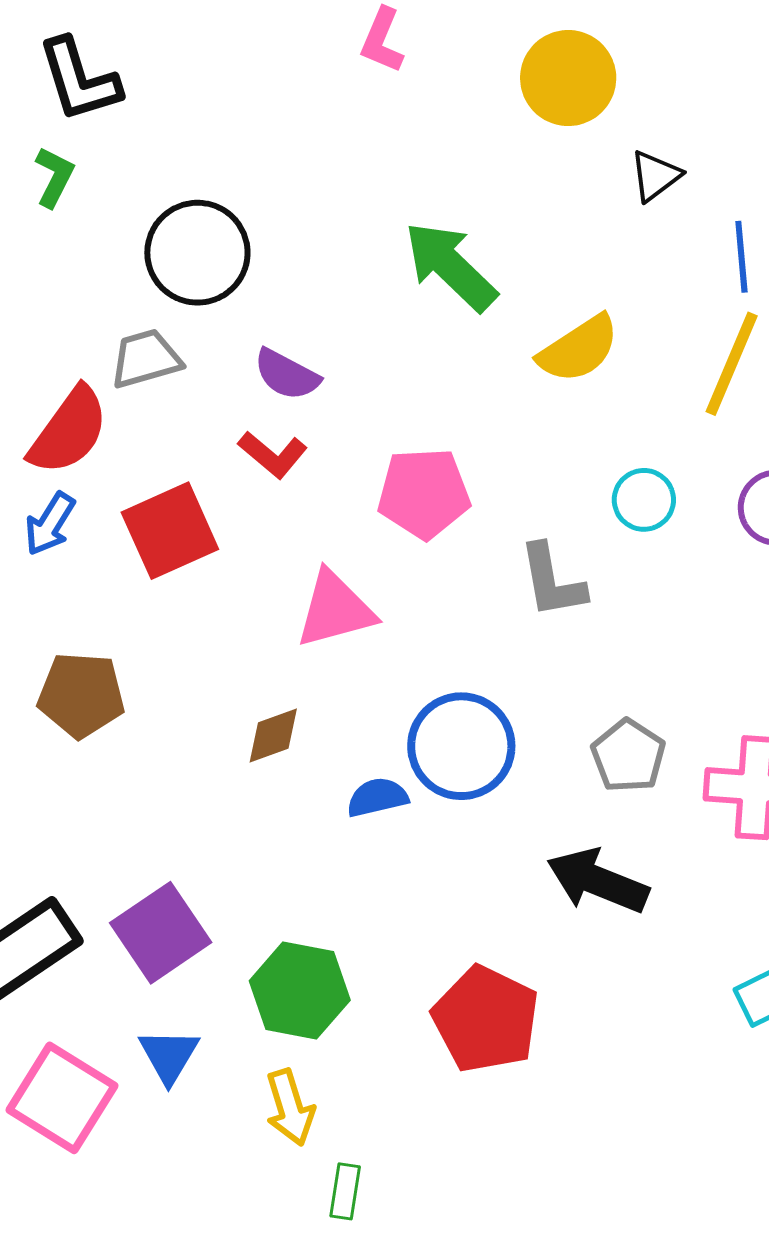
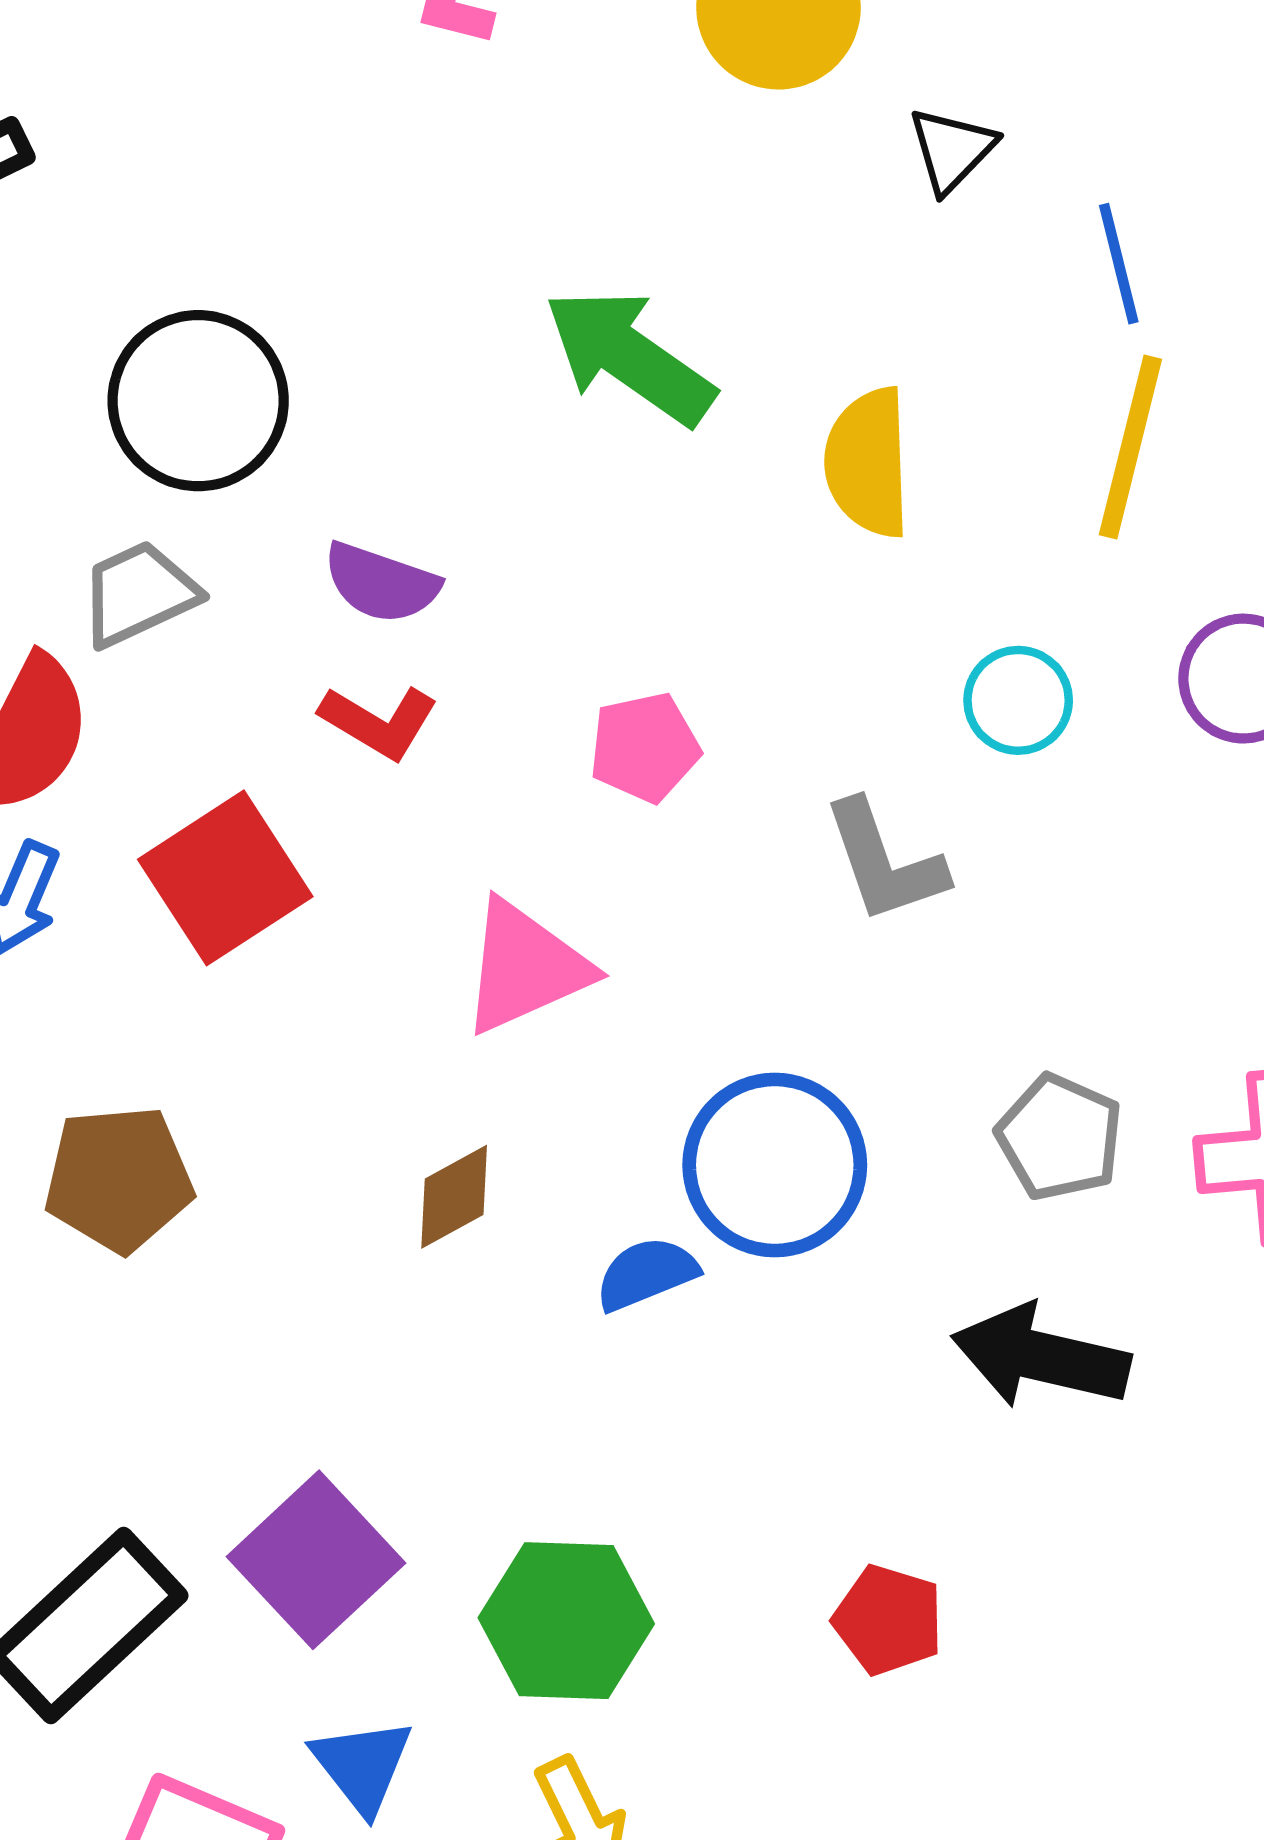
yellow semicircle: (579, 349) -> (868, 463), turned 130
pink pentagon: (424, 493) -> (645, 747), size x0.7
red pentagon: (486, 1019) -> (888, 1620), size x0.6

